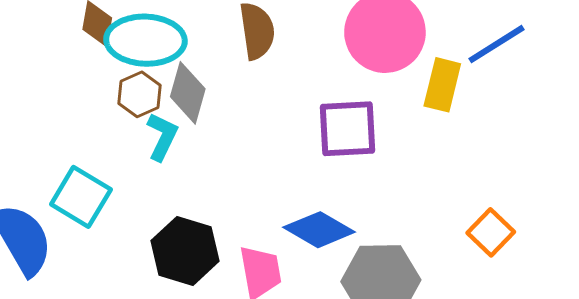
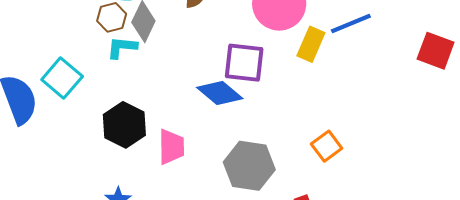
cyan L-shape: (162, 137) -> (122, 47), turned -120
blue diamond: (319, 230) -> (220, 93), moved

